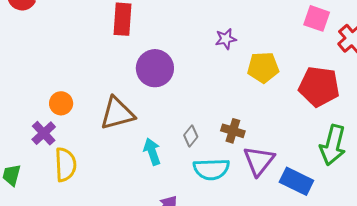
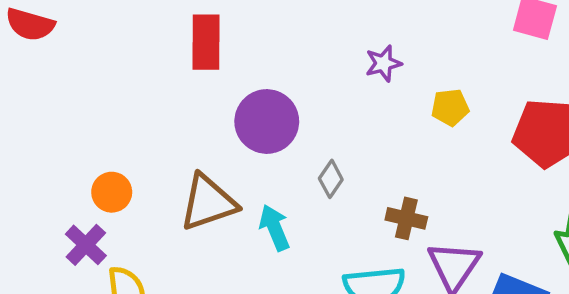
yellow pentagon: (263, 67) -> (450, 107), size x0.7
gray diamond: (191, 136) -> (331, 179), moved
cyan arrow: (152, 152) -> (274, 228), moved

